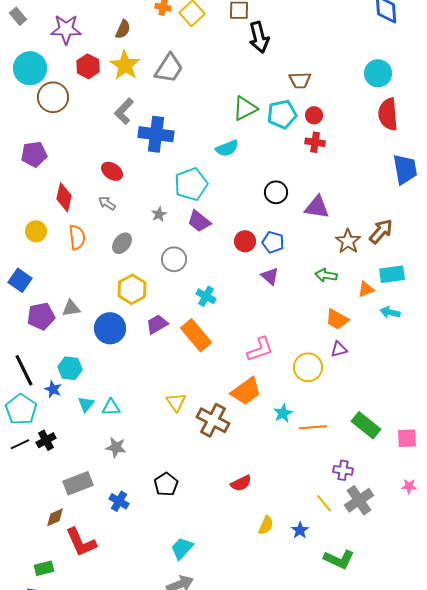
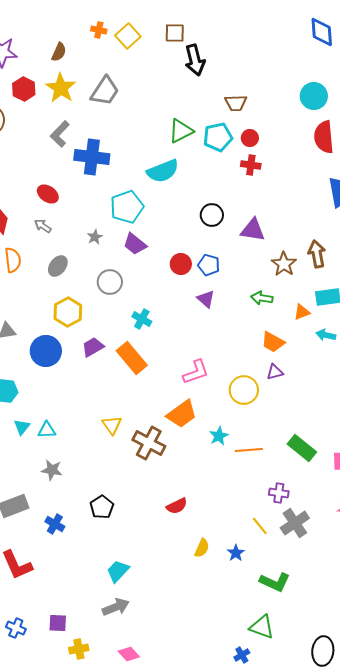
cyan semicircle: (227, 148) -> (163, 171), size x1.4
brown arrow: (381, 231) -> (317, 254), turned -52

